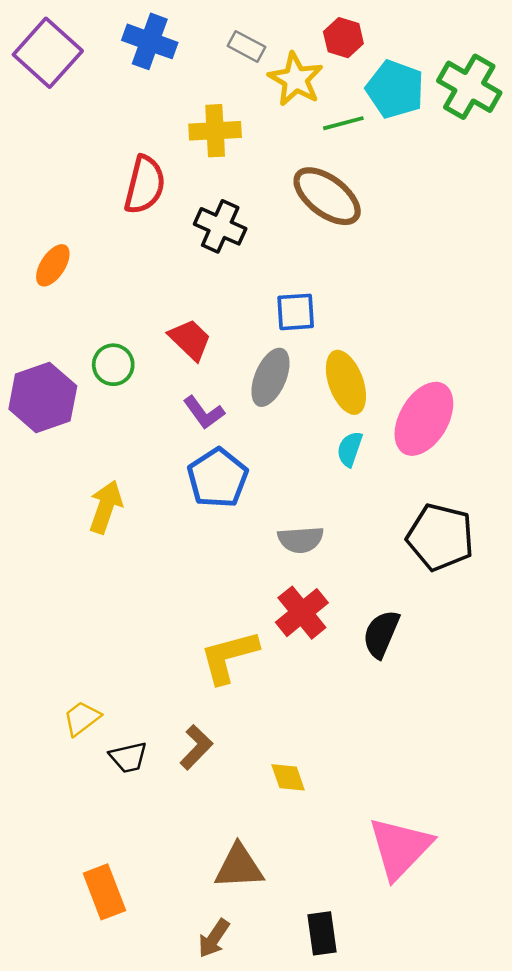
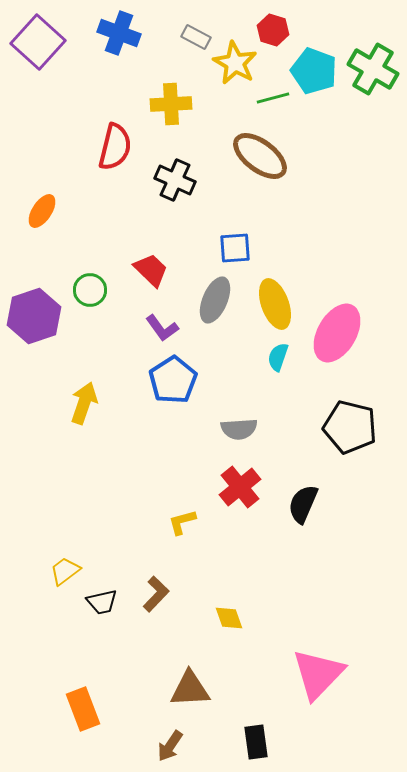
yellow L-shape: (229, 657) -> (182, 522), size x0.6

